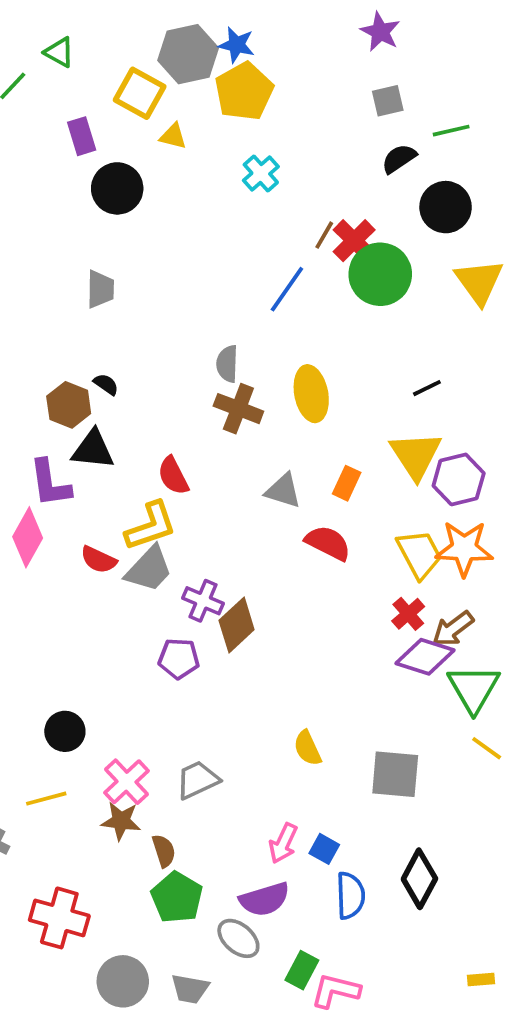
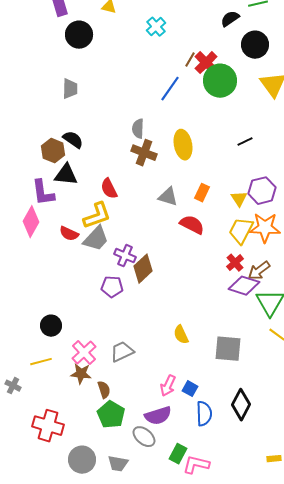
black semicircle: (106, 384) -> (73, 140), size x1.5
yellow triangle: (416, 455) -> (239, 199), moved, size x0.6
yellow trapezoid: (419, 554) -> (241, 231), turned -124

